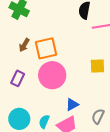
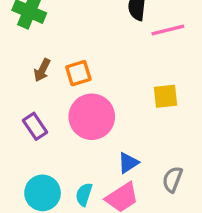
orange square: (46, 48) -> (78, 73), size x0.7
purple rectangle: (18, 78) -> (35, 126), turned -56

